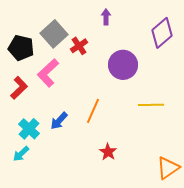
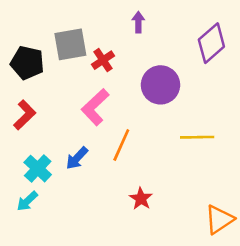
gray square: (54, 34) -> (70, 44), turned 32
pink L-shape: (48, 73) -> (95, 107), moved

